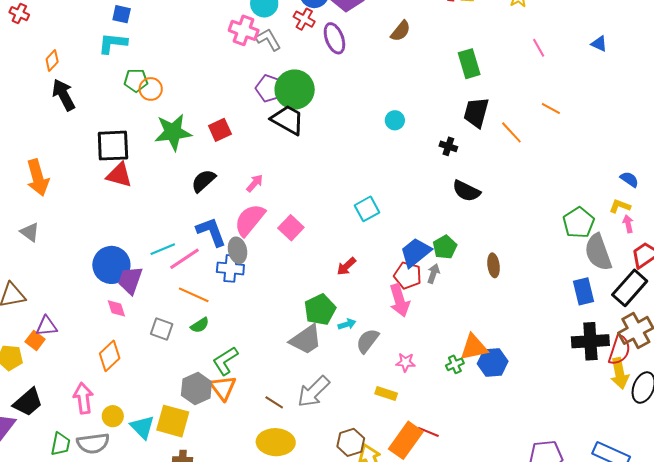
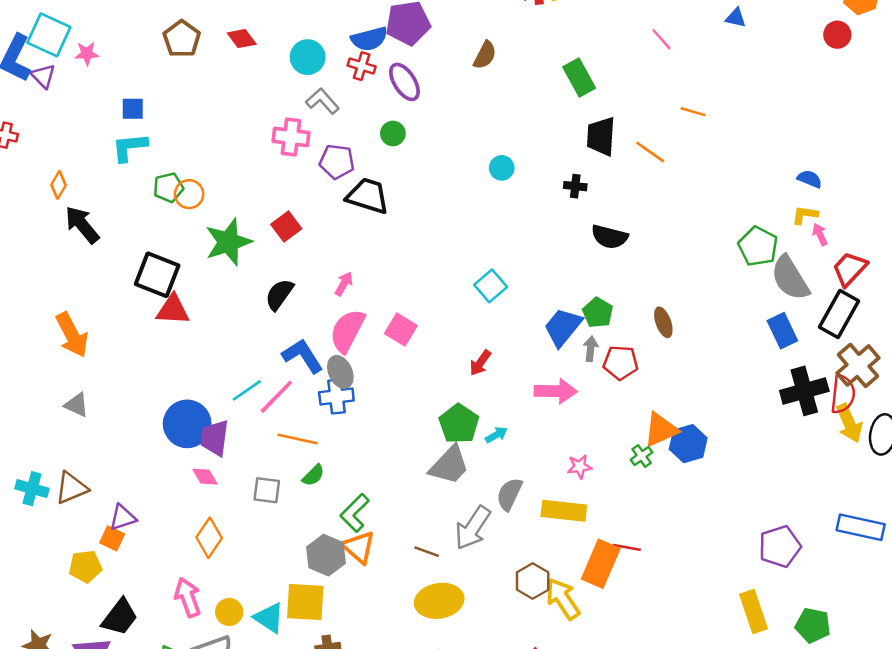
pink cross: (244, 30) -> (291, 137), moved
green circle: (295, 89) -> (393, 133), moved, size x0.5
black square: (113, 146) -> (157, 275), turned 36
red pentagon: (408, 275) -> (621, 363), moved
pink arrow: (400, 300) -> (556, 391), turned -60
gray semicircle: (367, 341) -> (509, 494), moved
yellow rectangle: (386, 394) -> (564, 511), size x1.6

